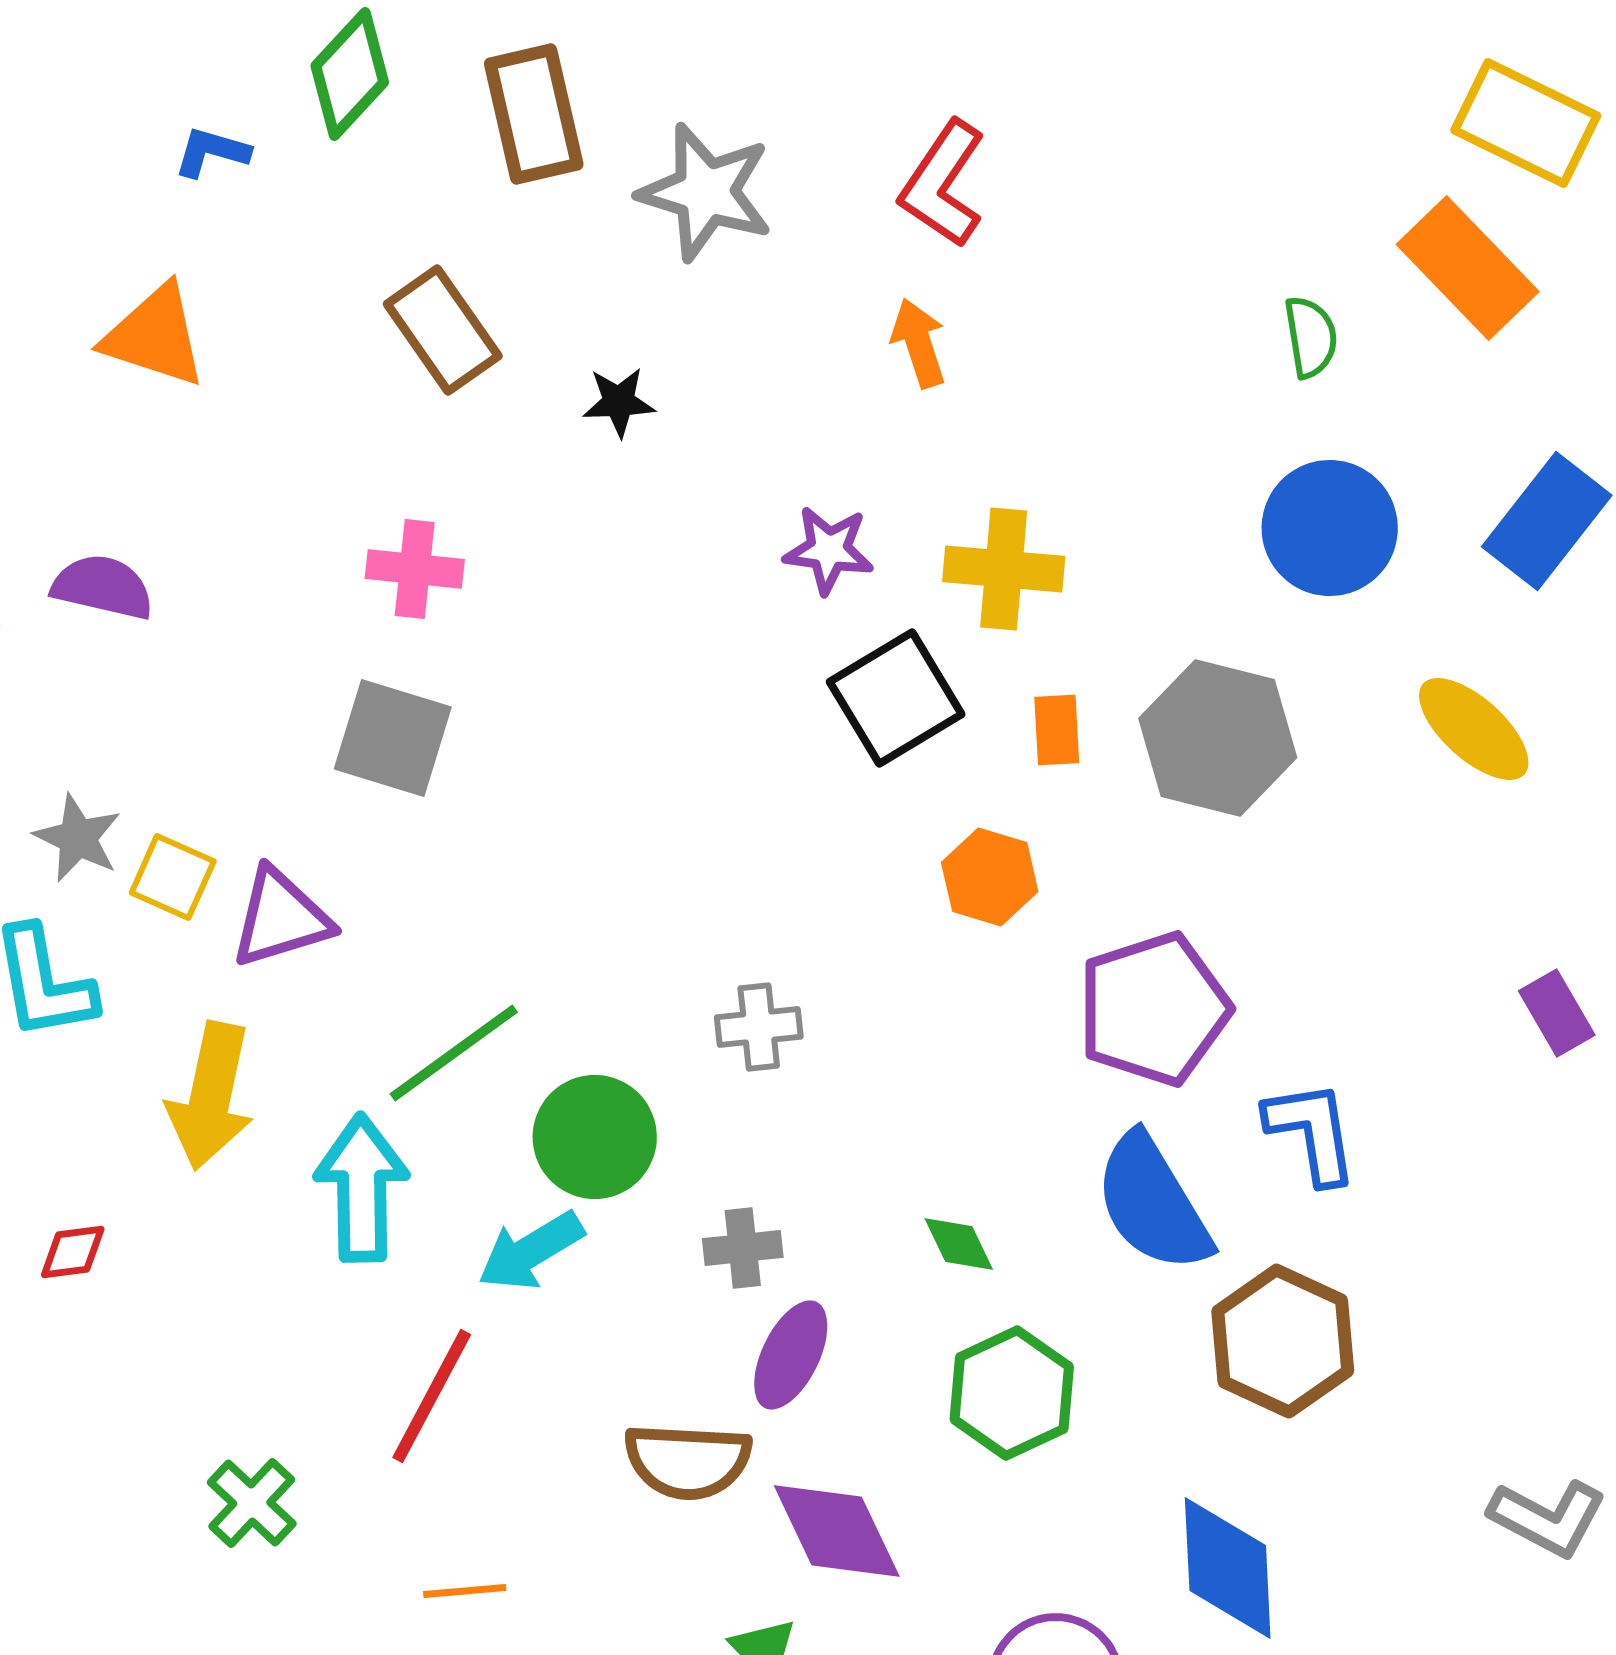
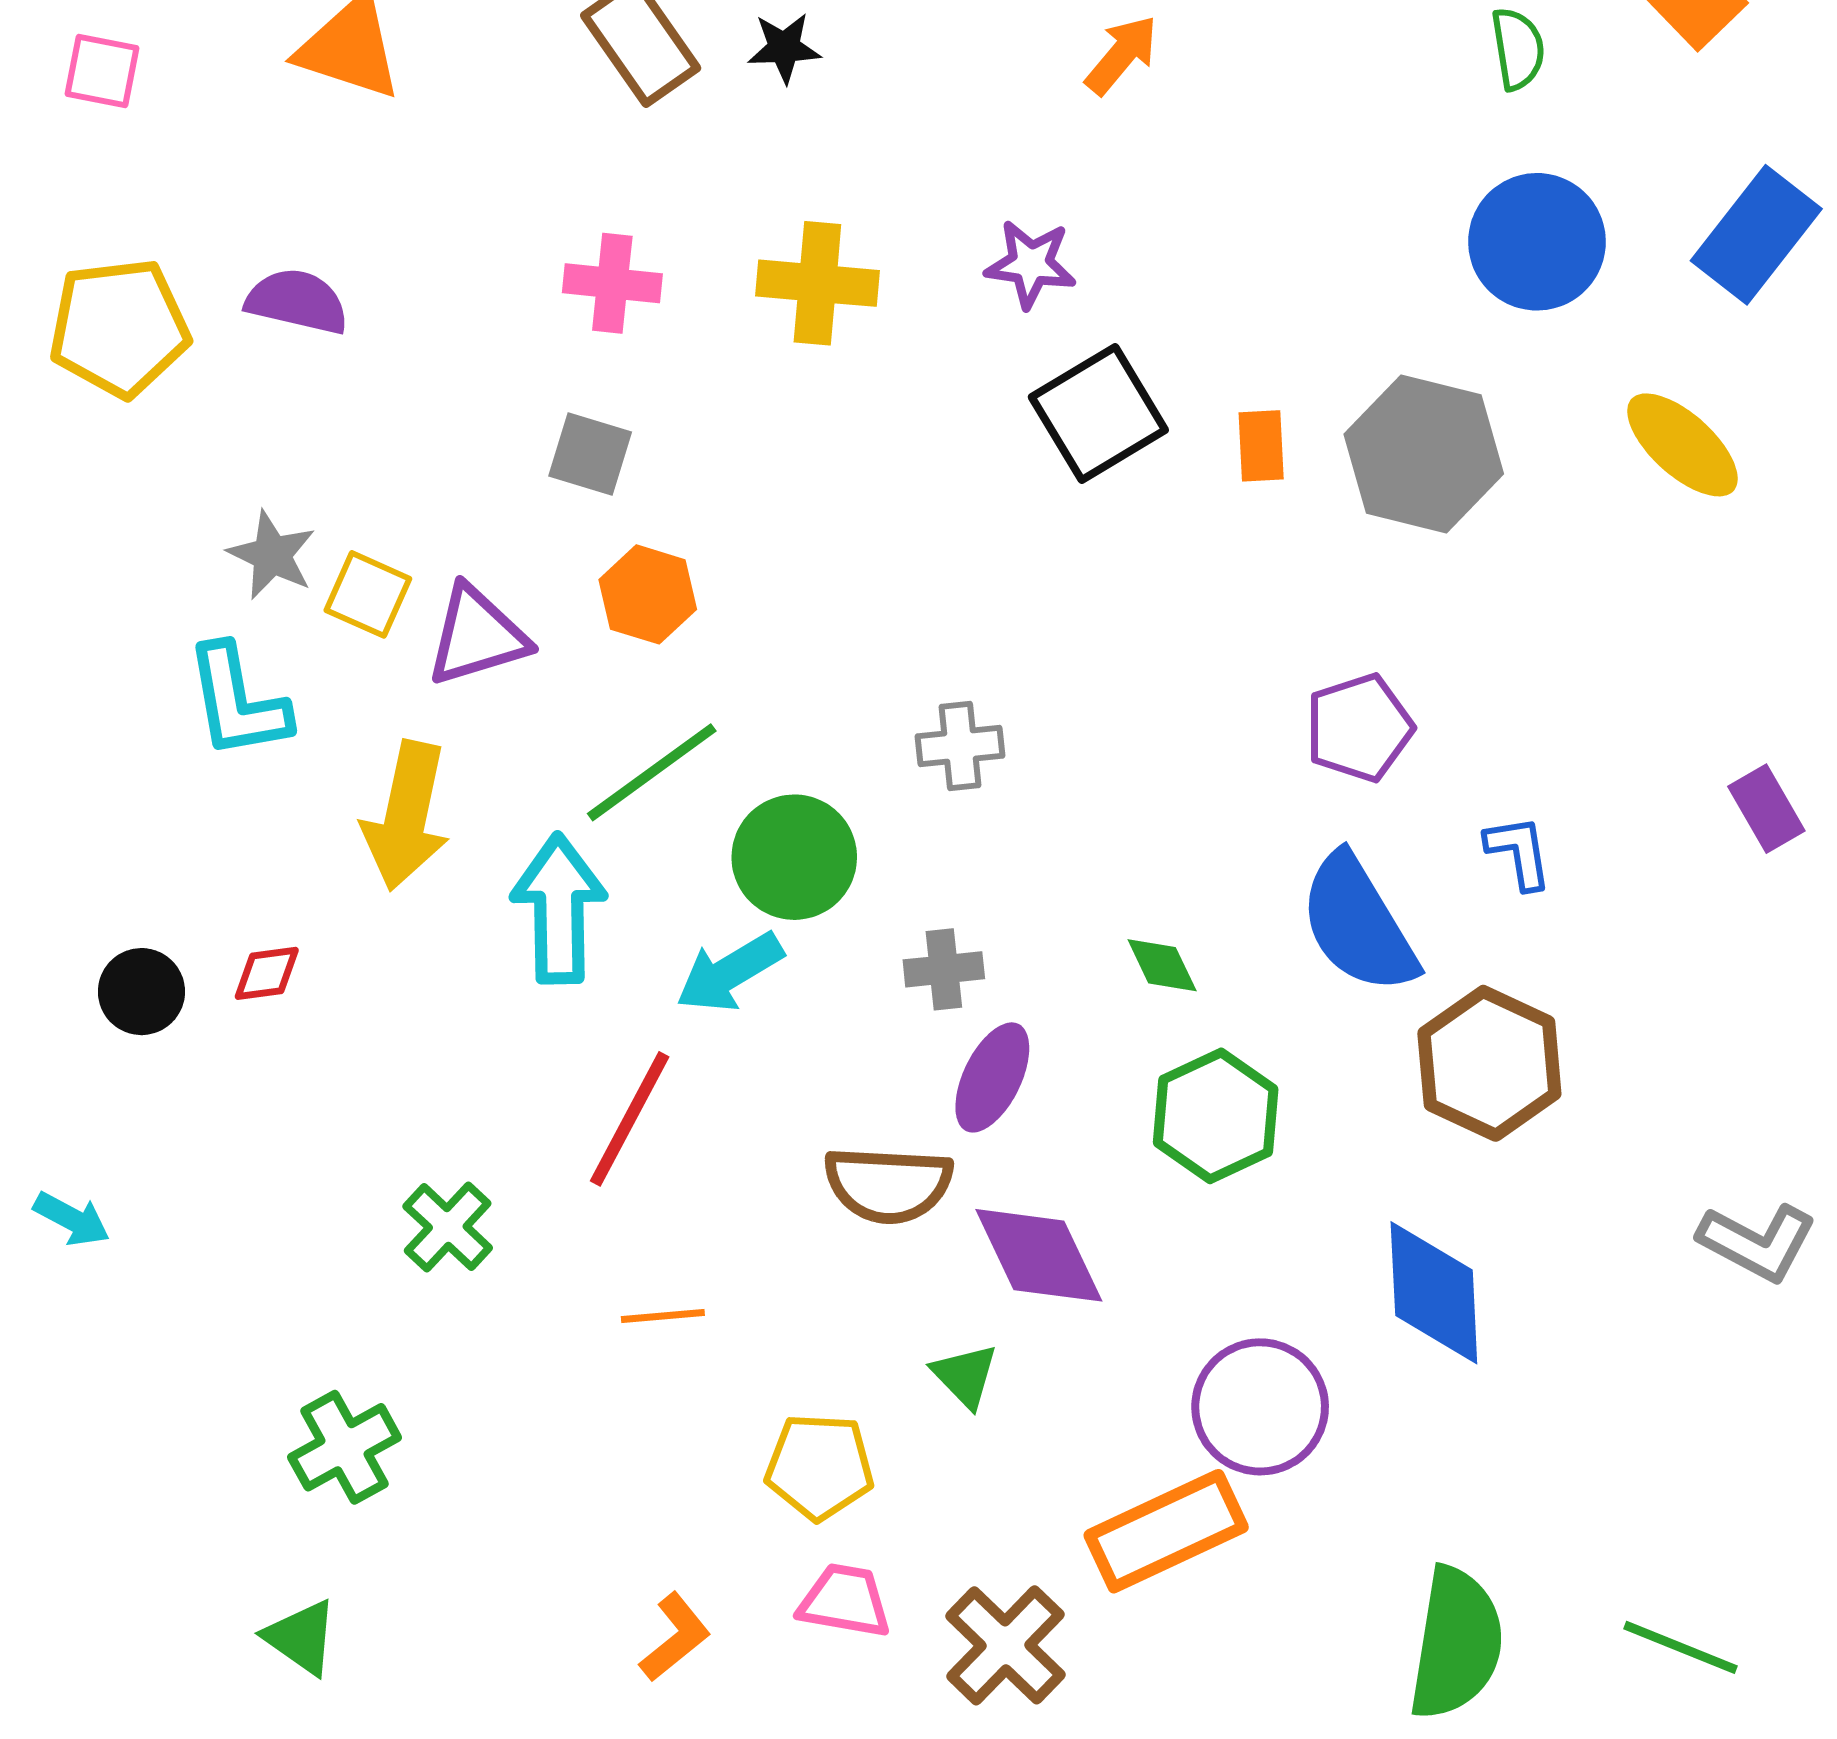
orange arrow: (919, 343) -> (1122, 55), turned 58
black star: (619, 402) -> (784, 48), moved
yellow cross: (1004, 569) -> (817, 283), moved
gray square: (393, 738) -> (590, 454), size x0.7
orange hexagon: (990, 877) -> (648, 594), moved
purple pentagon: (1154, 1009) -> (1359, 728), size x0.7
purple rectangle: (1557, 1013) -> (1766, 809), moved
blue L-shape: (1312, 1132) -> (1519, 852), size x0.7

